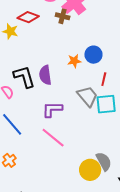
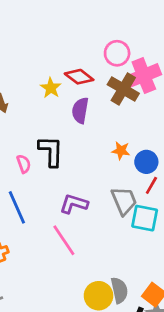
brown cross: (63, 16) -> (123, 89), size x1.6
blue circle: (93, 55) -> (146, 162), moved
purple semicircle: (45, 75) -> (80, 110), moved

